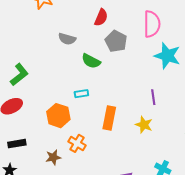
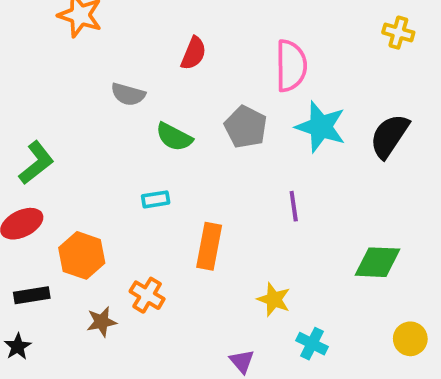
gray pentagon: (116, 41) -> (246, 127), moved
orange hexagon: (58, 116) -> (82, 255), moved
yellow star: (144, 125) -> (274, 299), moved

